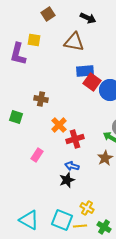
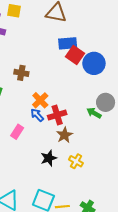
brown star: (105, 158) -> (64, 135), moved
blue arrow: (72, 166) -> (37, 115), moved, turned 32
yellow cross: (87, 208) -> (76, 161), moved

